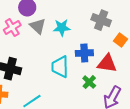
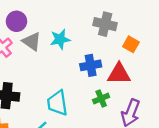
cyan trapezoid: (60, 67) -> (57, 103), moved
green cross: (89, 82) -> (101, 99), turned 32

